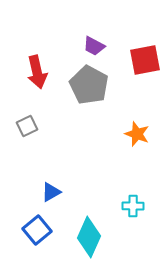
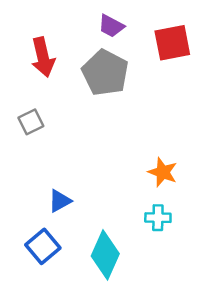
orange star: (137, 134) -> (163, 172), moved

